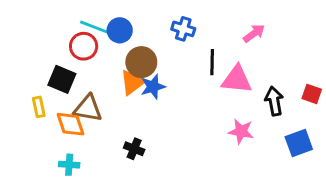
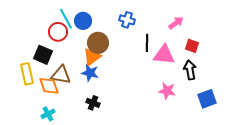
cyan line: (95, 27) -> (66, 19), turned 40
blue star: (153, 87) -> (90, 73), moved, turned 30
red square: (312, 94) -> (192, 46), moved
yellow rectangle: (39, 107) -> (27, 74), size x1.5
cyan cross: (69, 165) -> (48, 114), turned -32

